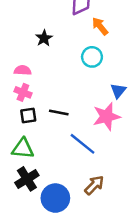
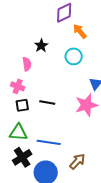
black star: (44, 38) -> (41, 46), moved
pink semicircle: (23, 70) -> (27, 64), moved, turned 80
blue line: (83, 144) -> (49, 142), moved, turned -30

